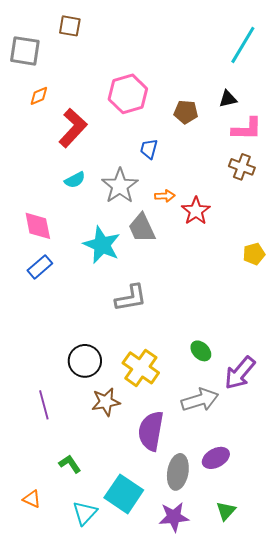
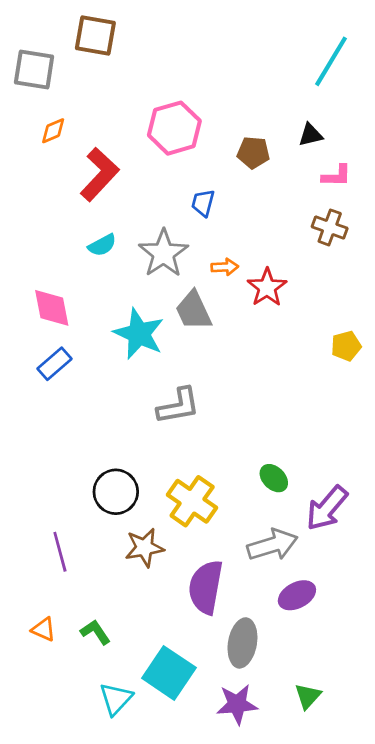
brown square: (70, 26) -> (95, 35), size x1.4
pink L-shape: (247, 129) -> (336, 176), size x0.7
purple ellipse: (216, 458) -> (297, 595), moved
orange triangle: (32, 499) -> (44, 629), moved

